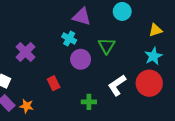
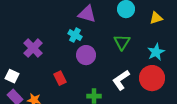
yellow triangle: (155, 30) -> (156, 18), moved
green triangle: (107, 46) -> (122, 42), moved

